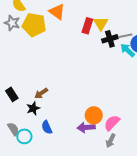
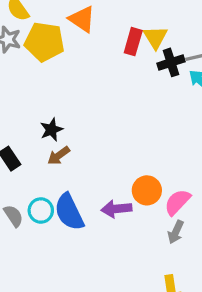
black star: (33, 108) -> (51, 130), moved
blue semicircle: (47, 127) -> (69, 212), size x1.6
purple arrow: (86, 127) -> (116, 209), moved
cyan circle: (24, 136) -> (41, 210), moved

